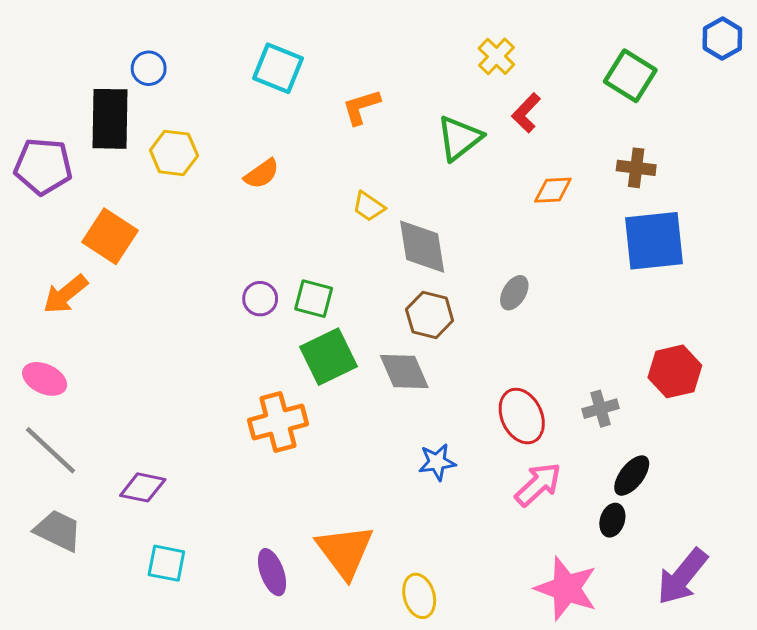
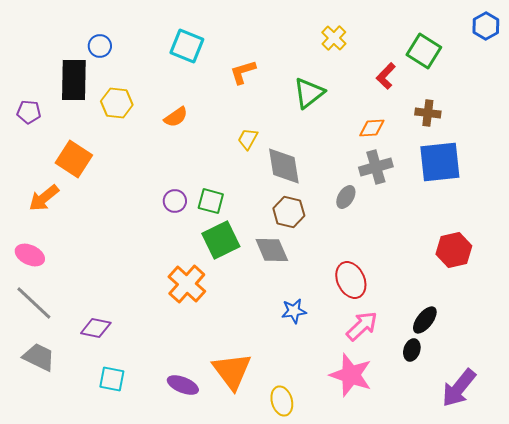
red L-shape: (526, 113) -> (386, 76), moved
purple pentagon: (43, 166) -> (29, 112), size x0.6
yellow trapezoid: (369, 206) -> (248, 139), turned 85
gray cross: (601, 409) -> (376, 167), moved, size x1.4
orange cross: (278, 422) -> (187, 284), turned -33
purple ellipse: (272, 572) -> (183, 385), turned -48
pink star: (566, 588) -> (351, 375), moved

